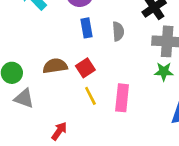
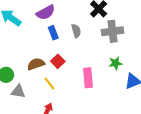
green star: (164, 72) -> (115, 63), moved
yellow line: (90, 96) -> (49, 84), moved

